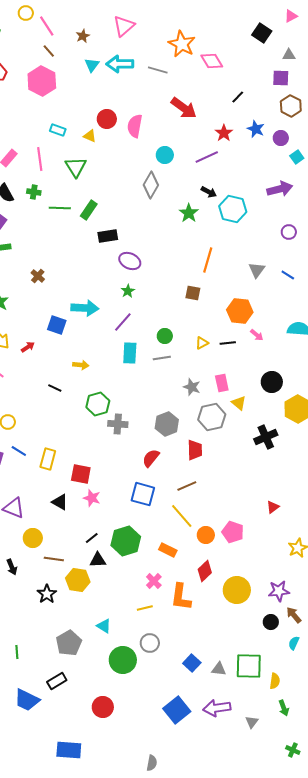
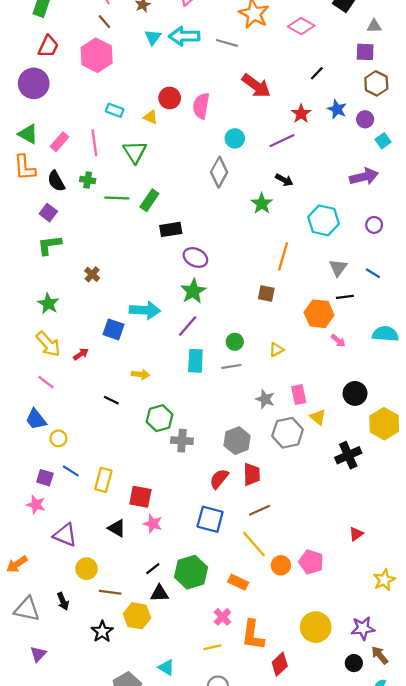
pink diamond: (212, 61) -> (301, 26), moved, turned -30
cyan hexagon: (233, 209) -> (324, 220), moved
green star: (128, 291) -> (193, 291), size x1.6
black line: (228, 343) -> (345, 297), moved
red trapezoid: (195, 450) -> (252, 474), moved
red diamond: (205, 571) -> (280, 664), moved

